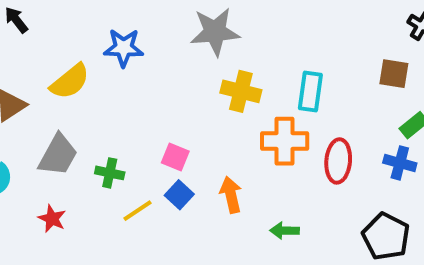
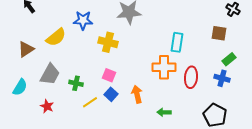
yellow cross: (241, 91) -> (108, 42), moved

